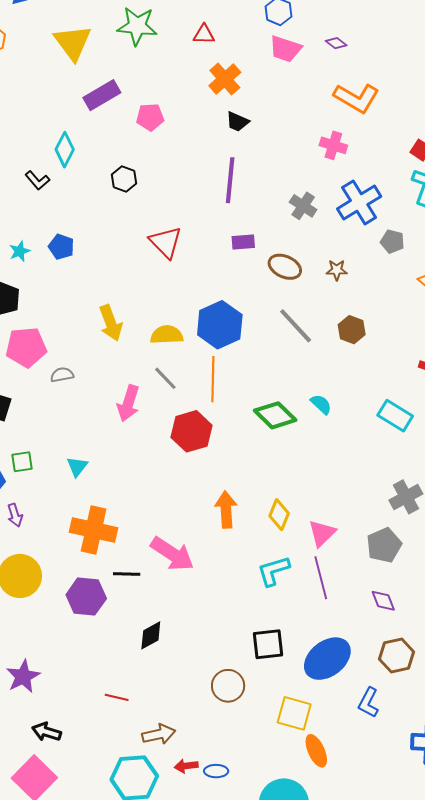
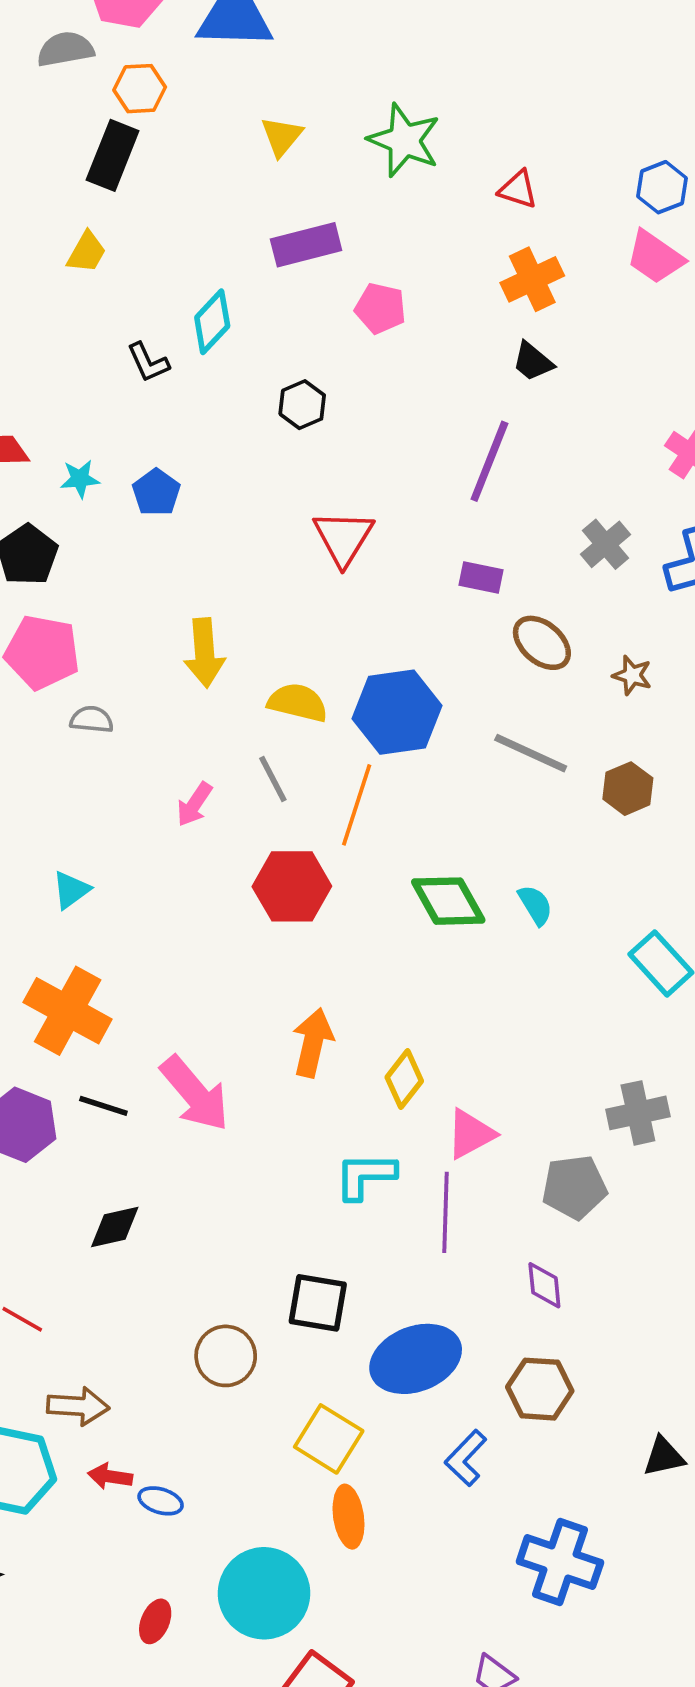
yellow triangle: (73, 43) -> (282, 136), size x0.6
gray line: (296, 326) -> (531, 753), turned -39
pink arrow: (128, 403) -> (194, 804), size x0.7

